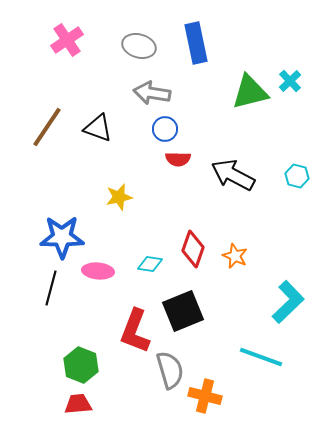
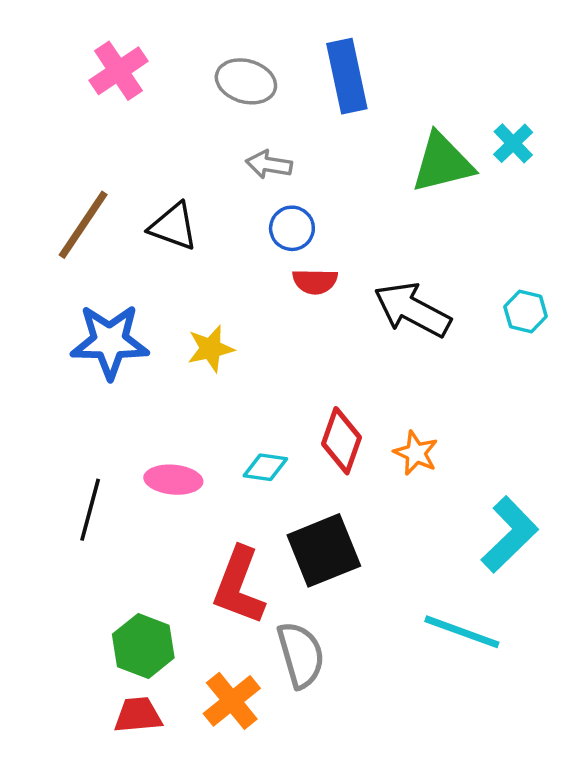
gray arrow: (152, 93) -> (269, 165), size x0.7
blue star: (62, 237) -> (110, 342), moved
orange cross: (205, 396) -> (232, 701), moved, turned 36

